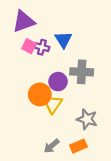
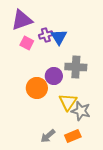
purple cross: (42, 47) -> (46, 35), moved, turned -32
yellow triangle: (53, 104) -> (68, 102), moved

